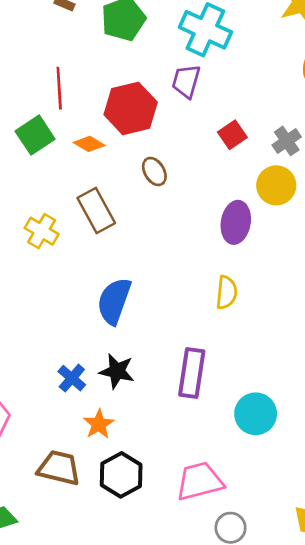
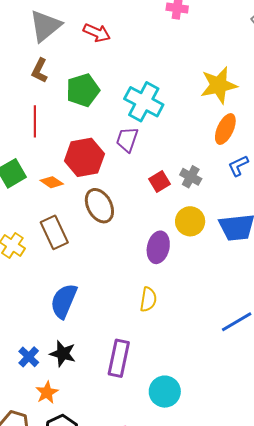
red line: (59, 88) -> (35, 121), moved
gray cross: (287, 141) -> (191, 177), moved, turned -30
brown ellipse: (154, 171) -> (99, 206), size x1.6

